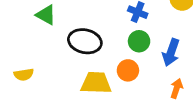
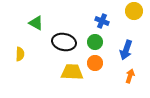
green circle: (139, 41) -> (95, 42), moved
yellow semicircle: (24, 75) -> (20, 54), moved, turned -80

